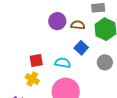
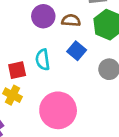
cyan semicircle: (63, 63) -> (43, 60), moved, turned -105

